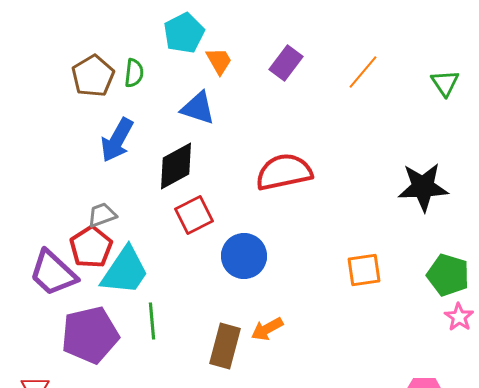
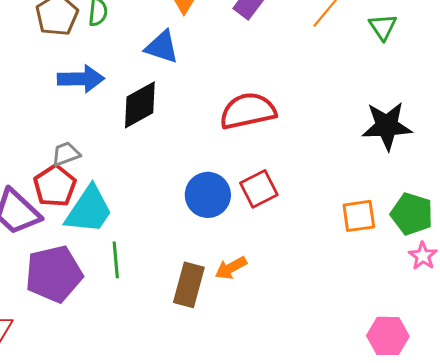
green triangle: (445, 83) -> (383, 27), moved
blue arrow: (117, 140) -> (81, 79), turned -120
red square: (194, 215) -> (259, 189), moved
orange square: (364, 270) -> (359, 216), moved

